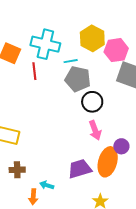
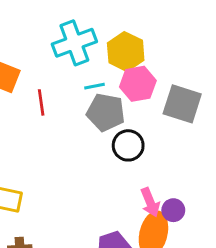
cyan cross: (45, 44) -> (74, 43), moved, turned -32
pink hexagon: (116, 50) -> (138, 84), moved
pink arrow: (95, 130) -> (150, 202), moved

